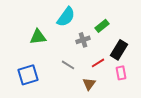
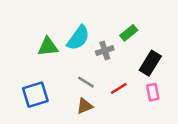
cyan semicircle: (66, 17) -> (78, 38), moved
red line: (98, 63) -> (119, 88), moved
brown triangle: (89, 84) -> (85, 106), moved, turned 32

